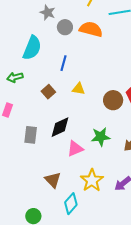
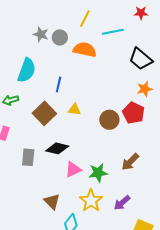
gray circle: (65, 27) -> (60, 37), moved
brown square: (48, 92) -> (44, 113), size x1.6
black diamond: (60, 127) -> (57, 148), turned 40
green star: (101, 137) -> (98, 173), moved

